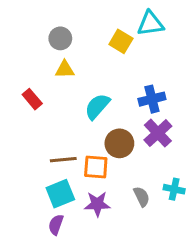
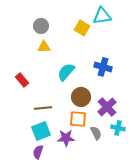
red rectangle: (32, 99) -> (22, 80), moved
blue cross: (152, 99) -> (103, 67), turned 30
purple cross: (158, 133) -> (107, 107), moved
orange square: (96, 167) -> (78, 119), moved

